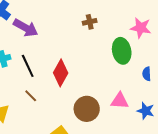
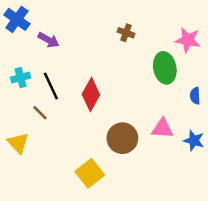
brown cross: (90, 22) -> (126, 33), turned 32
purple arrow: (26, 28) -> (48, 40), size x0.7
brown line: (31, 96) -> (40, 113), moved

